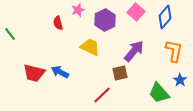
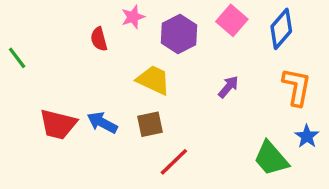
purple arrow: (134, 51) -> (228, 87), size x0.6
brown square: (120, 73) -> (150, 124), moved

